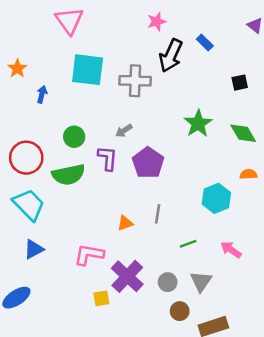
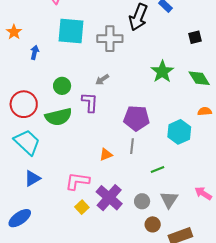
purple pentagon: (148, 163) -> (136, 118), moved, turned -30
pink arrow: (231, 250) -> (203, 193), moved
yellow square: (101, 298) -> (82, 207), moved, turned -32

